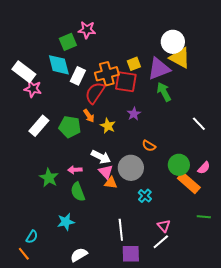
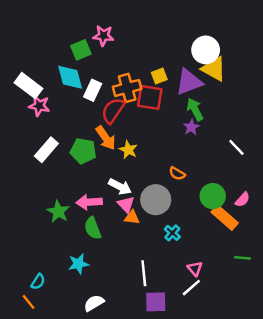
purple star: (134, 114) -> (191, 127), moved
orange arrow: (89, 116) -> (106, 138), size x1.5
pink arrow: (75, 170) -> (89, 202), size x1.5

